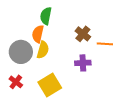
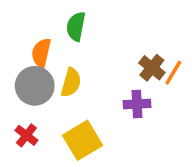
orange semicircle: (38, 34) -> (41, 53), moved
brown cross: (83, 34) -> (152, 68), moved
orange line: (105, 44) -> (173, 73), turned -63

